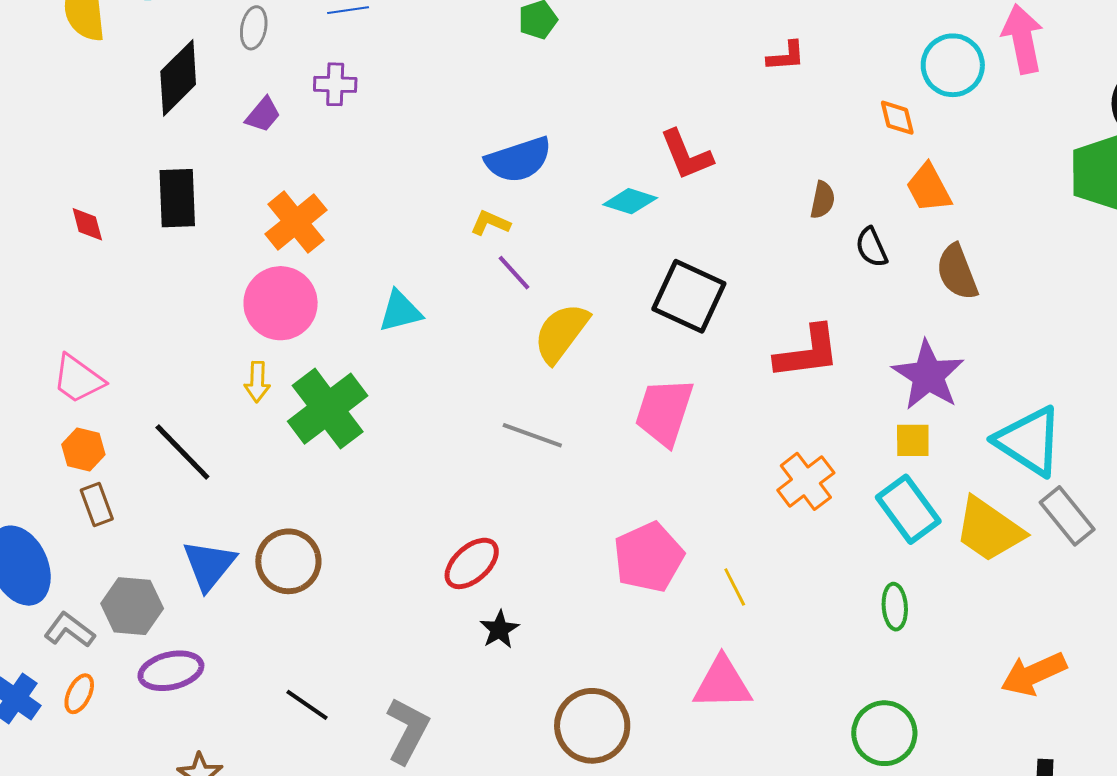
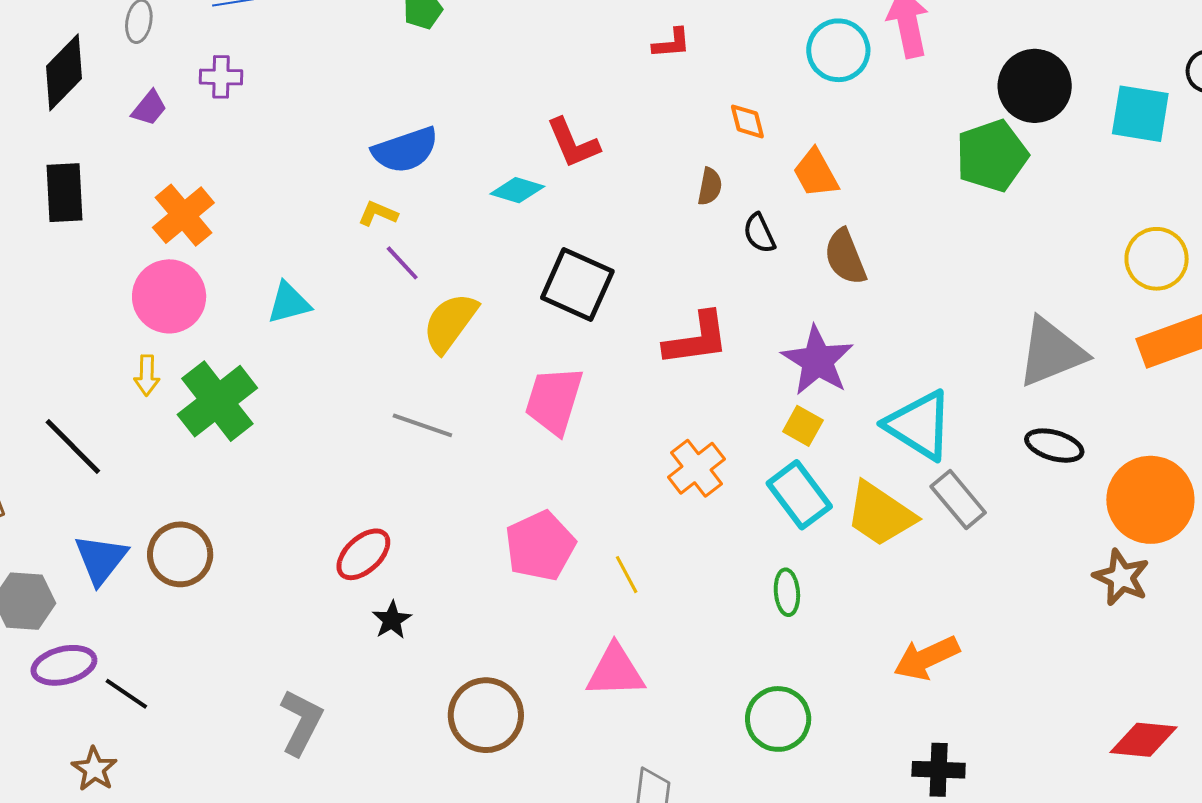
orange diamond: (897, 118) -> (747, 121), moved
yellow square: (913, 440) -> (803, 426), turned 30
black line: (307, 705) -> (126, 694), moved

